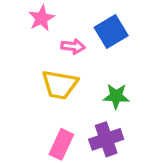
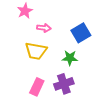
blue square: (111, 32) -> (81, 33), moved

